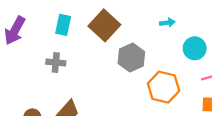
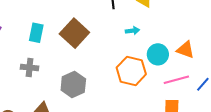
gray hexagon: (131, 58) -> (73, 84), moved
orange hexagon: (164, 87) -> (131, 71), moved

